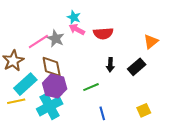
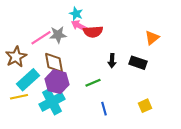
red semicircle: (103, 33) -> (93, 32), moved
gray star: (56, 38) -> (58, 35), turned -30
black rectangle: (137, 67) -> (138, 63), turned 60

